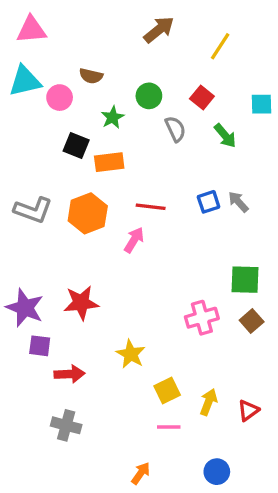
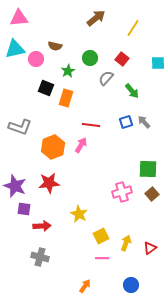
gray semicircle: (175, 129) -> (106, 78), turned -112
green arrow: (225, 136) -> (132, 91), moved
orange rectangle: (109, 162) -> (66, 98), turned -66
orange hexagon: (88, 213) -> (53, 147), moved

